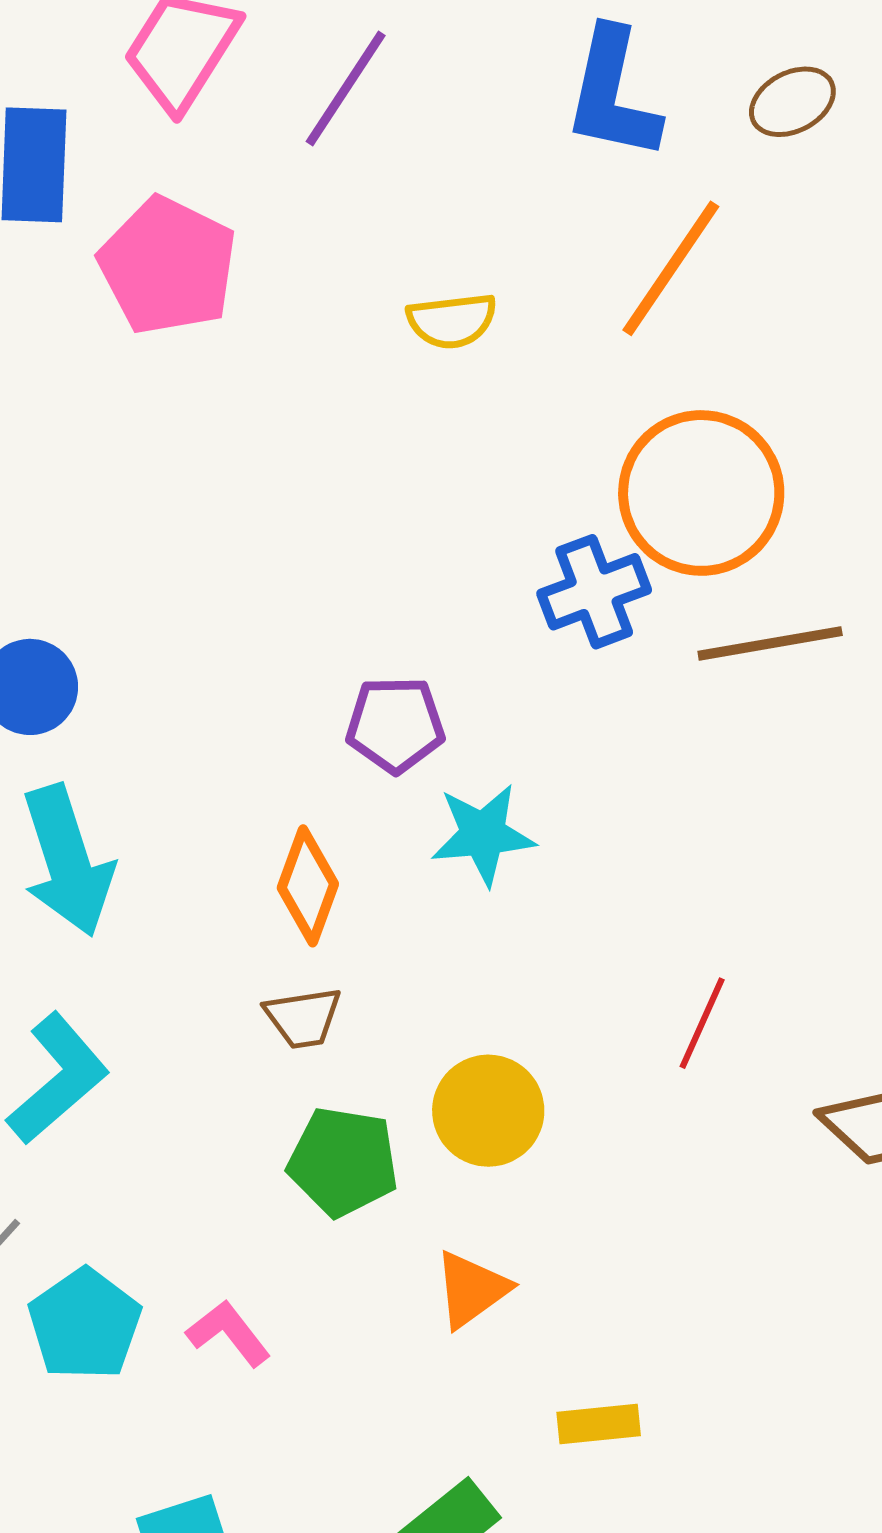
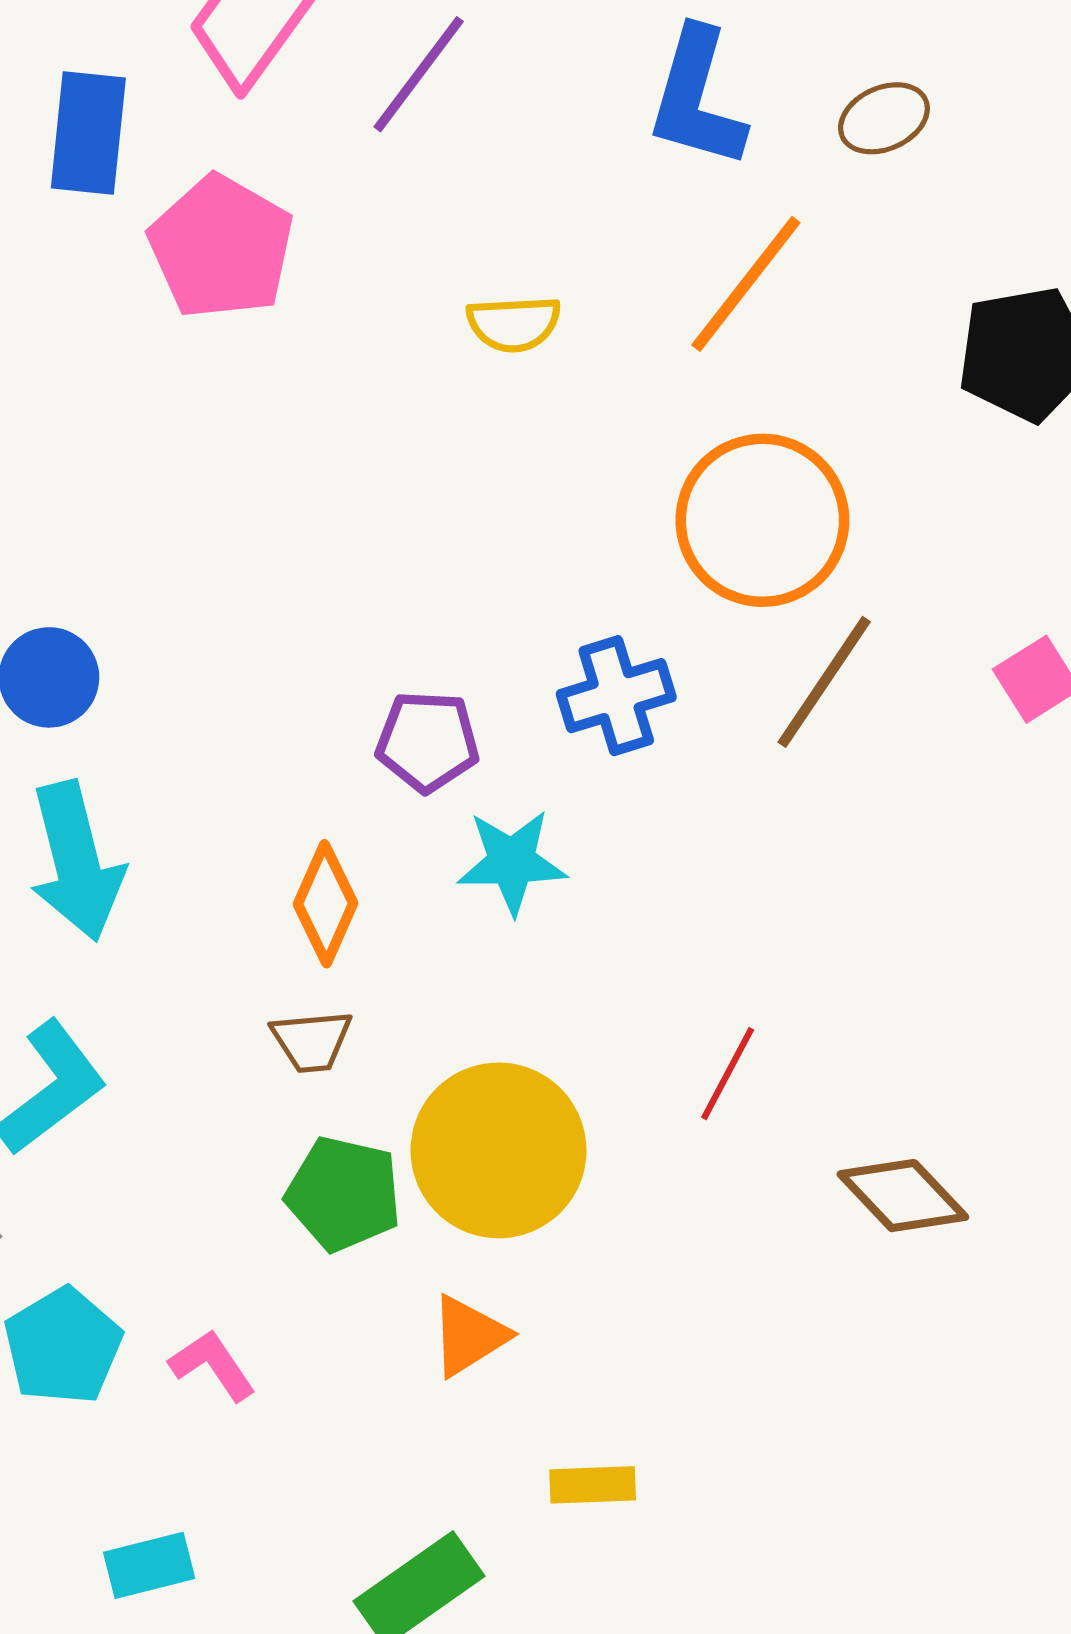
blue cross: (594, 592) -> (616, 696), moved
brown line: (770, 643) -> (824, 682), turned -50
yellow circle: (488, 1111) -> (498, 1150), size x1.5

